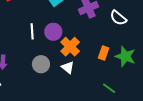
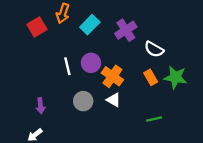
white semicircle: (118, 18) -> (154, 49), moved
orange rectangle: (104, 53) -> (151, 77), turned -40
green line: (109, 88) -> (154, 119), moved, turned -40

